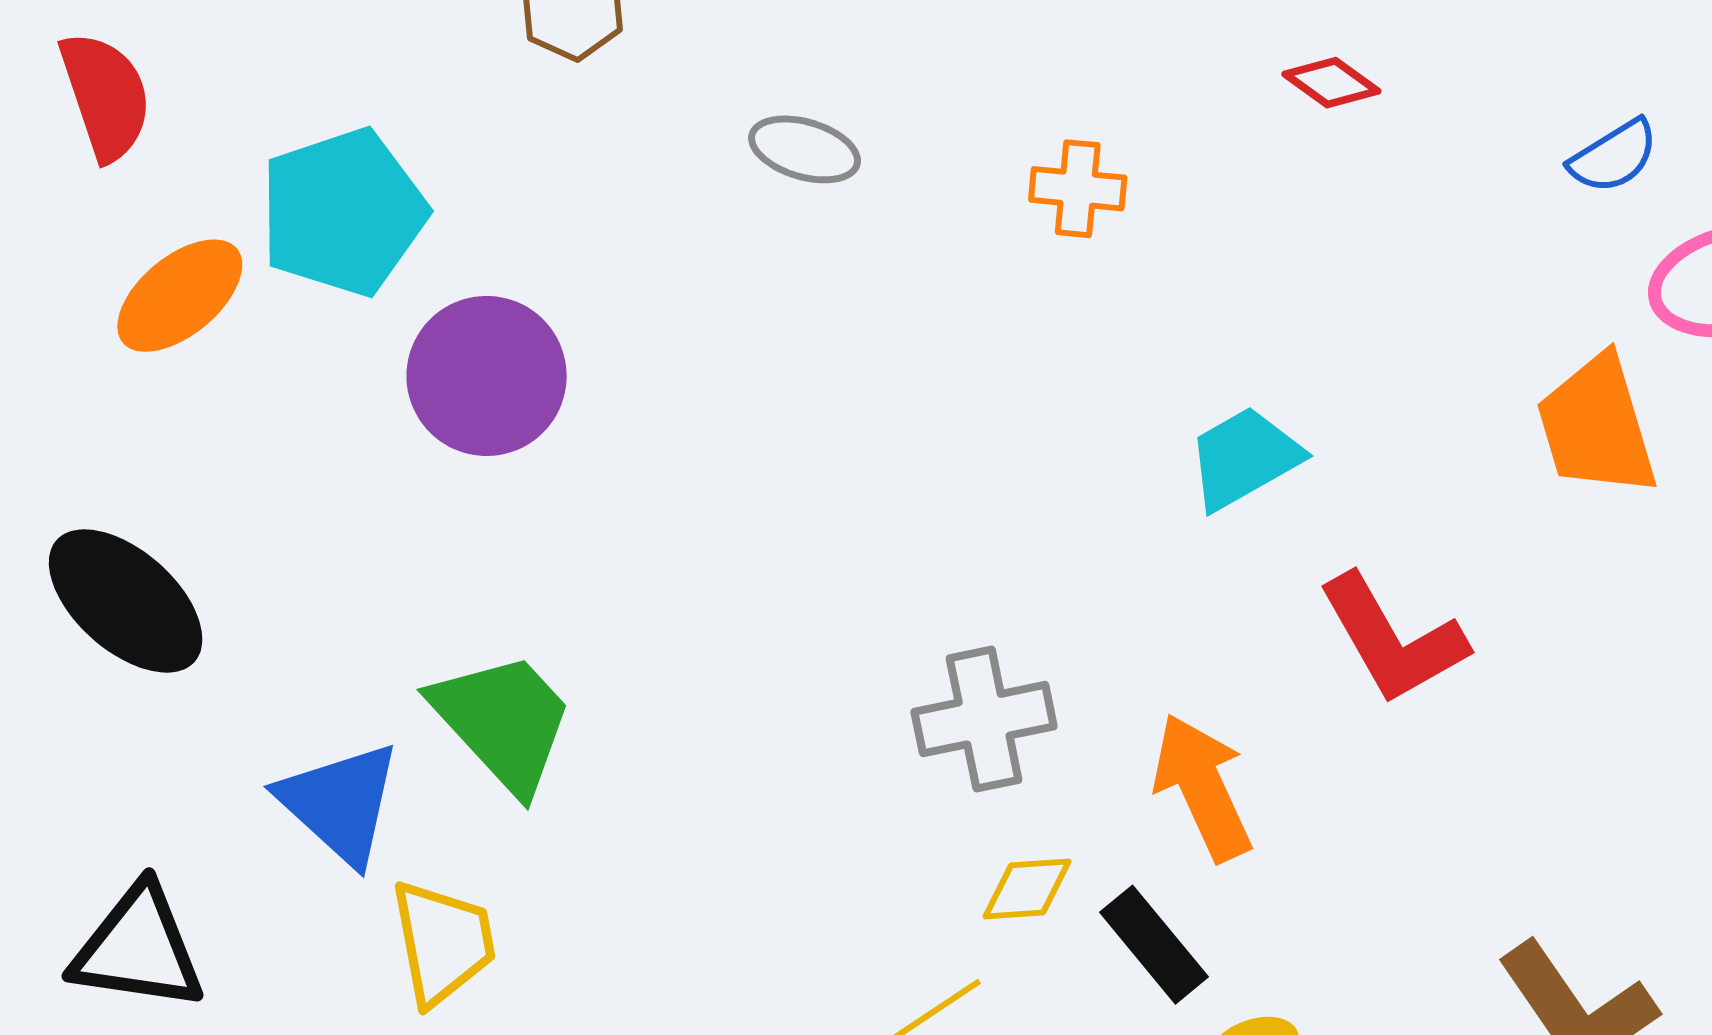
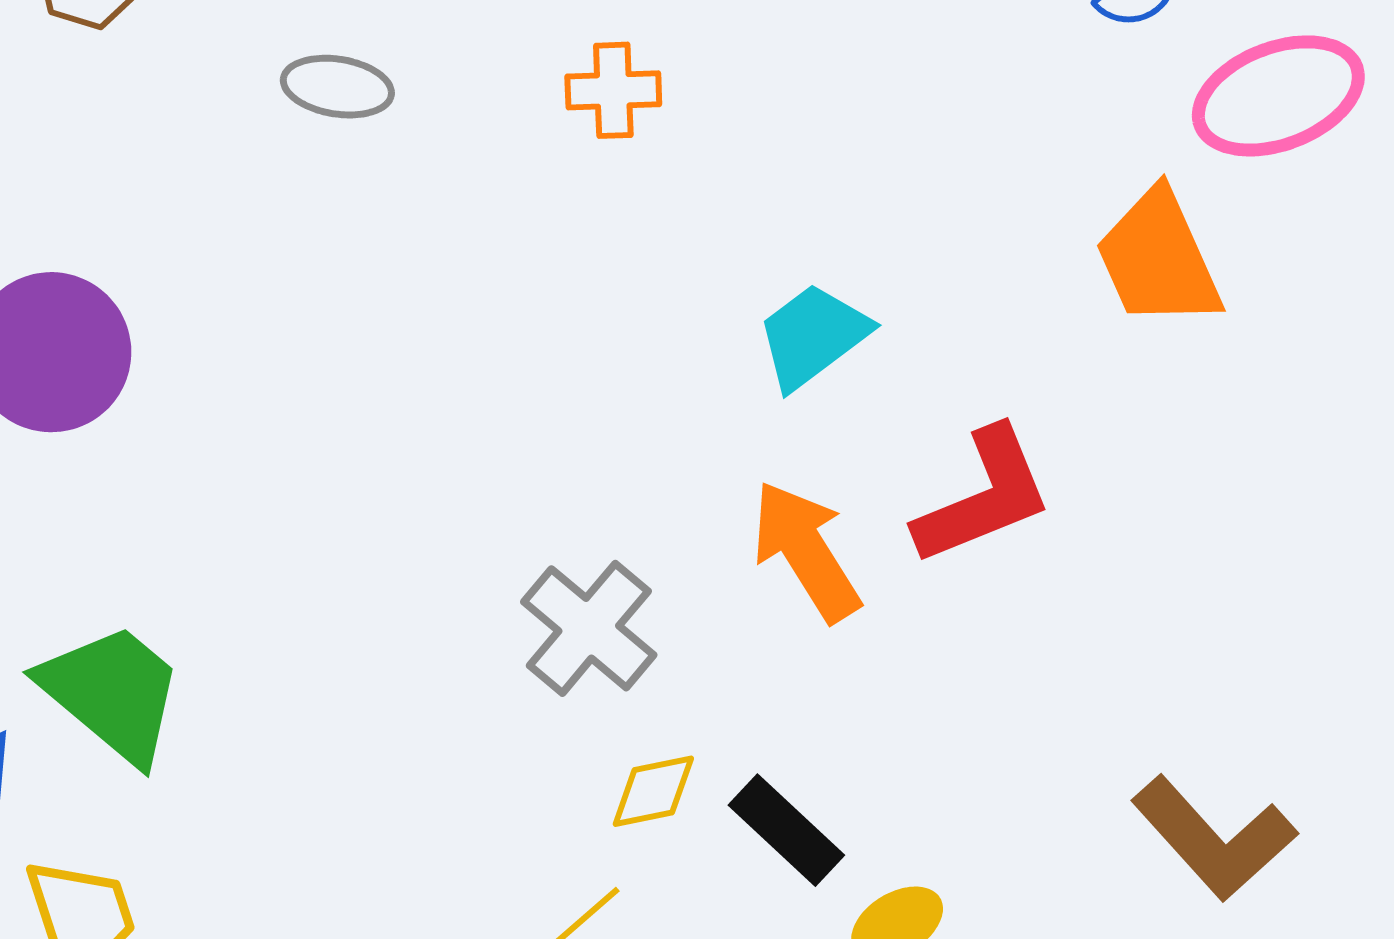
red L-shape: (1393, 639) -> (984, 497), turned -75
gray cross: (984, 719) -> (589, 628), turned -31
orange arrow: (1202, 787) -> (806, 551), moved

